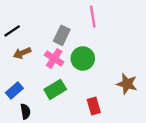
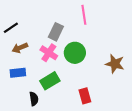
brown star: (127, 84) -> (115, 64), moved
blue rectangle: (14, 91) -> (18, 73), moved, turned 35
black semicircle: (25, 111) -> (34, 99), moved

